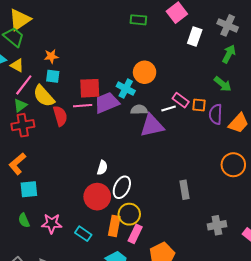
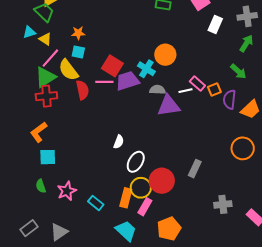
gray cross: (228, 25) -> (247, 16), turned -36
red square: (90, 88) -> (112, 66), turned 30
green triangle: (20, 105) -> (45, 77), size x1.6
orange square: (199, 105) -> (214, 89), turned -32
gray rectangle: (184, 190) -> (195, 169), turned 30
red circle: (97, 197) -> (162, 181), moved
pink star: (52, 223) -> (67, 191), turned -30

